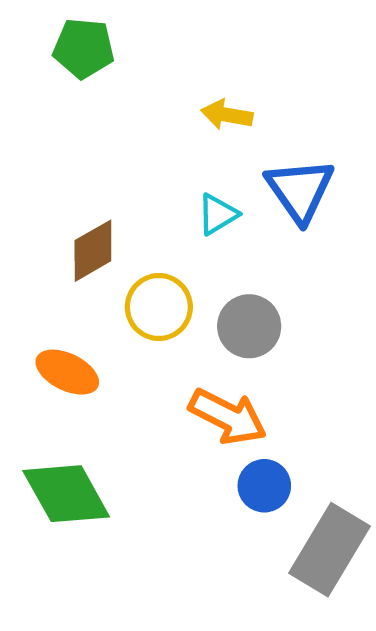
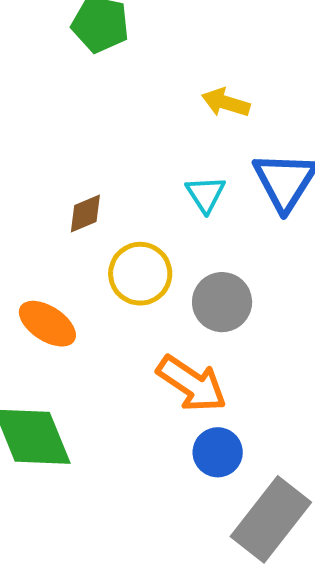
cyan triangle: (218, 214) -> (206, 194), turned -39
brown diamond: (93, 251) -> (85, 214), size x0.7

